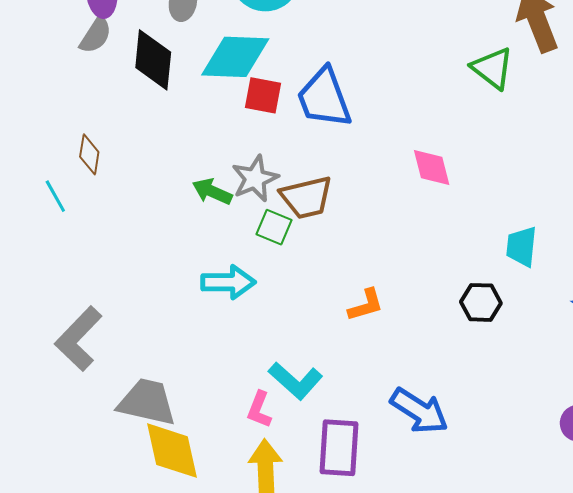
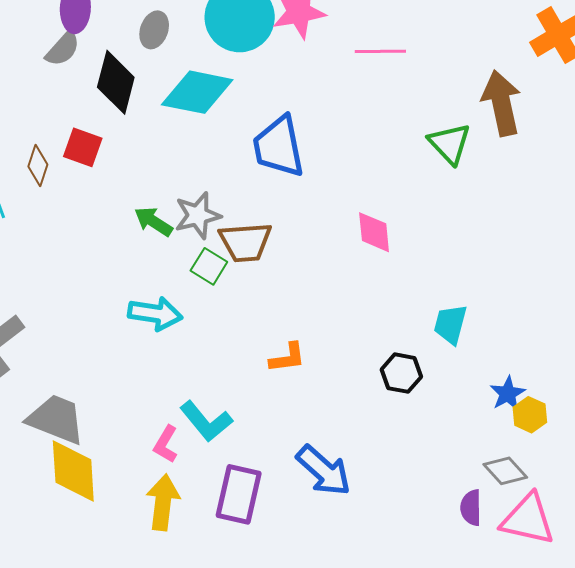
red square: (263, 95) -> (83, 147), moved

